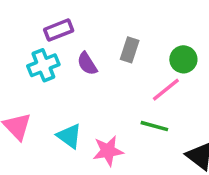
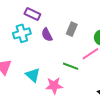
purple rectangle: (59, 30) -> (32, 14), turned 42
green line: (154, 126) -> (71, 66), moved

